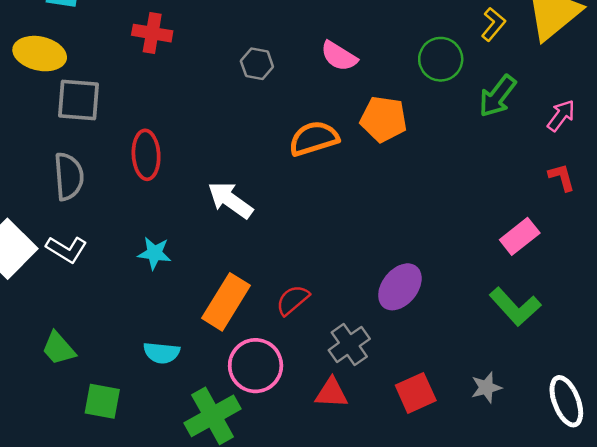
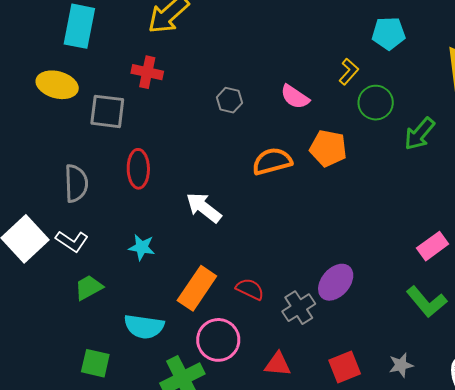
yellow L-shape: (493, 24) -> (349, 72), moved
gray square: (79, 100) -> (107, 111), moved
red semicircle: (293, 300) -> (250, 289), turned 64
gray cross: (349, 344) -> (299, 308), moved
green trapezoid: (59, 348) -> (89, 288), moved, turned 100
cyan semicircle: (162, 353) -> (144, 327), size x1.4

